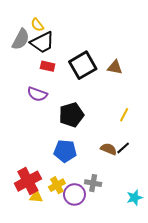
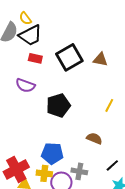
black line: (123, 148) -> (112, 165), moved
blue pentagon: (65, 151) -> (52, 153), moved
yellow cross: (57, 185) -> (44, 173), turned 35

